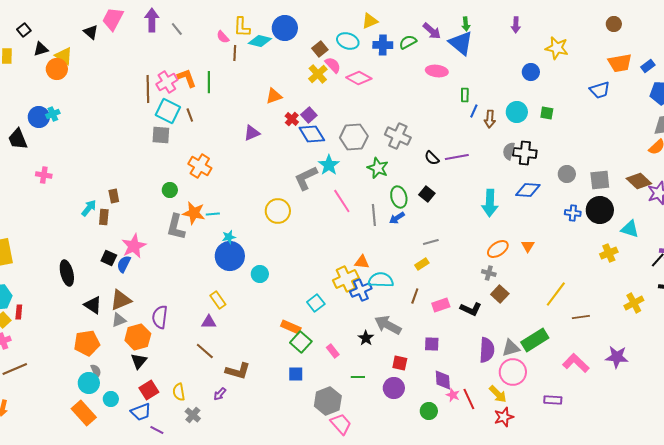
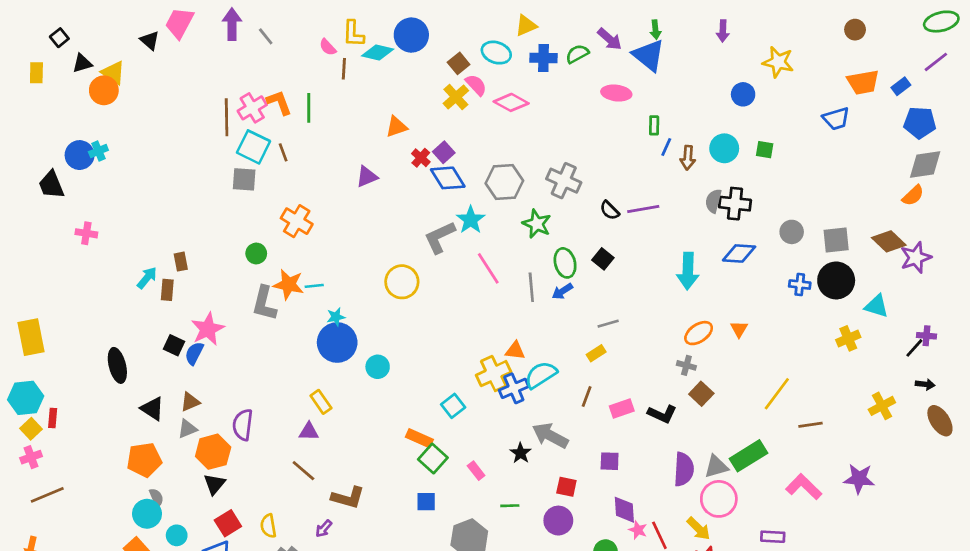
cyan semicircle: (381, 280) -> (541, 375), turned -35
brown triangle: (121, 300) -> (190, 402), size x0.7

